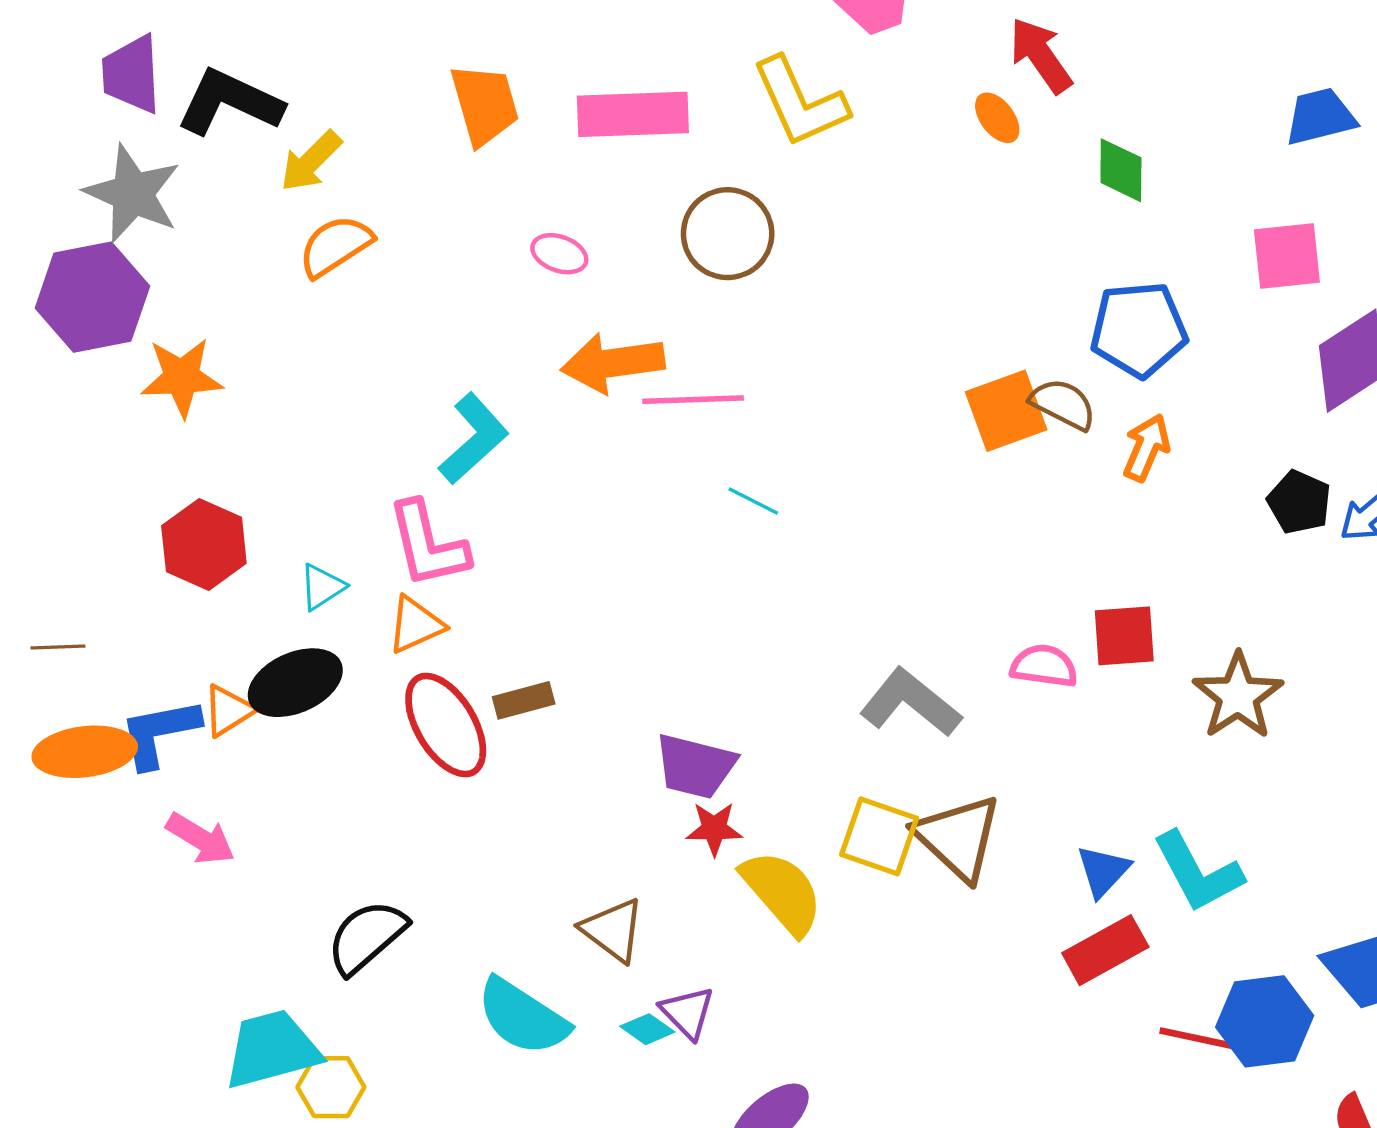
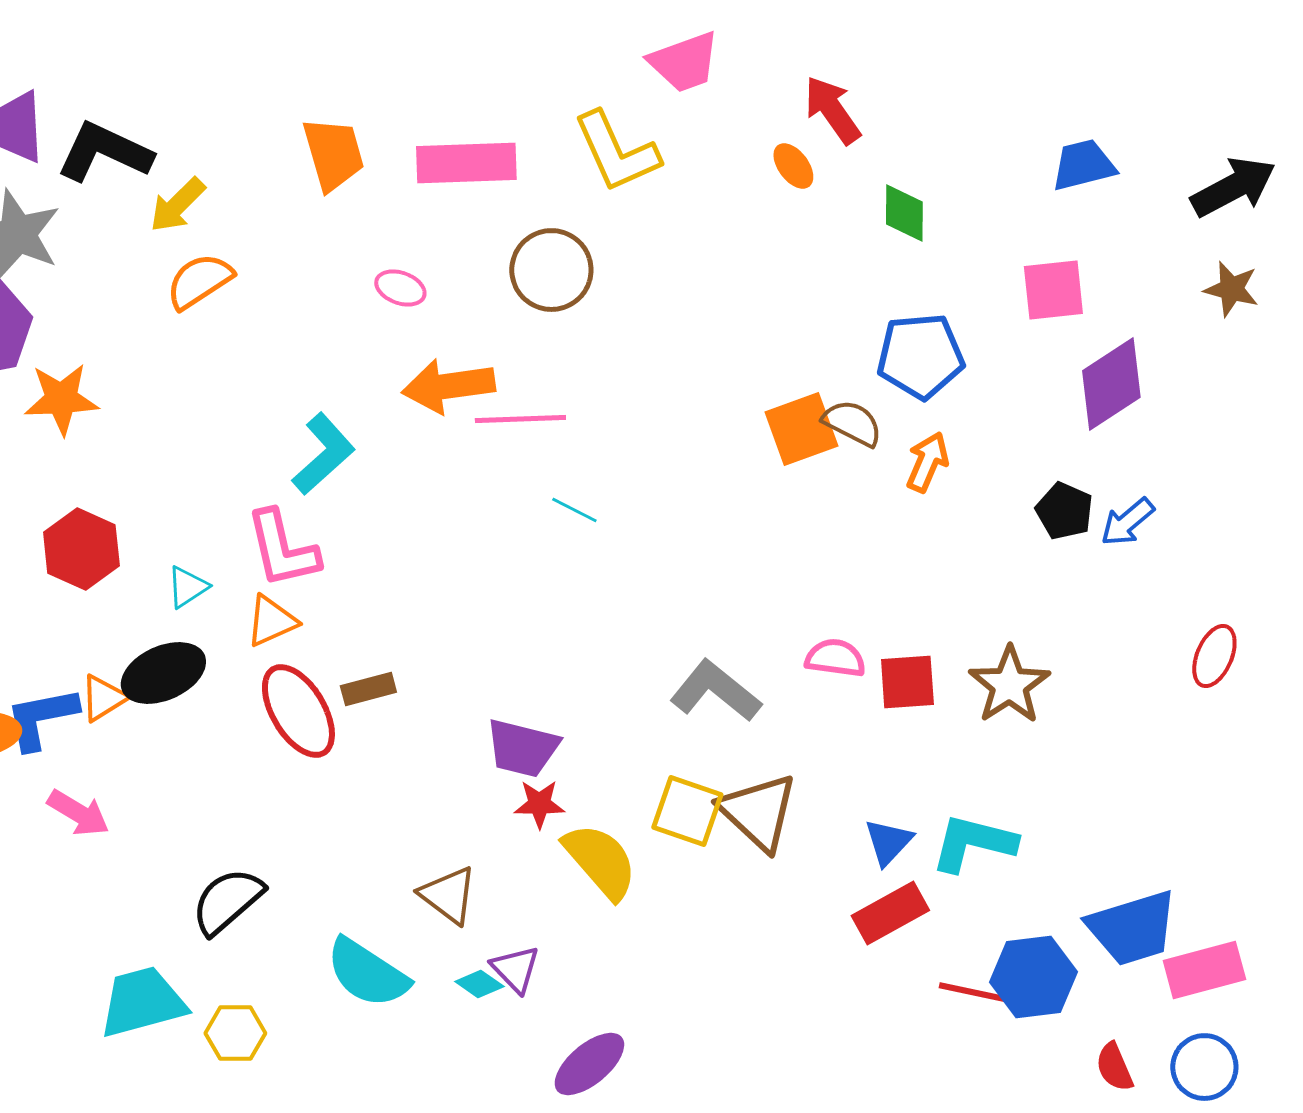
red square: (1124, 636) -> (907, 682), moved
cyan L-shape: (1198, 872) -> (973, 843), turned 132
yellow hexagon: (331, 1087) -> (235, 1033), moved

